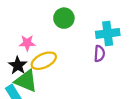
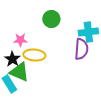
purple semicircle: (99, 54) -> (81, 49), size x1.5
yellow ellipse: (44, 61) -> (34, 55), turned 30

